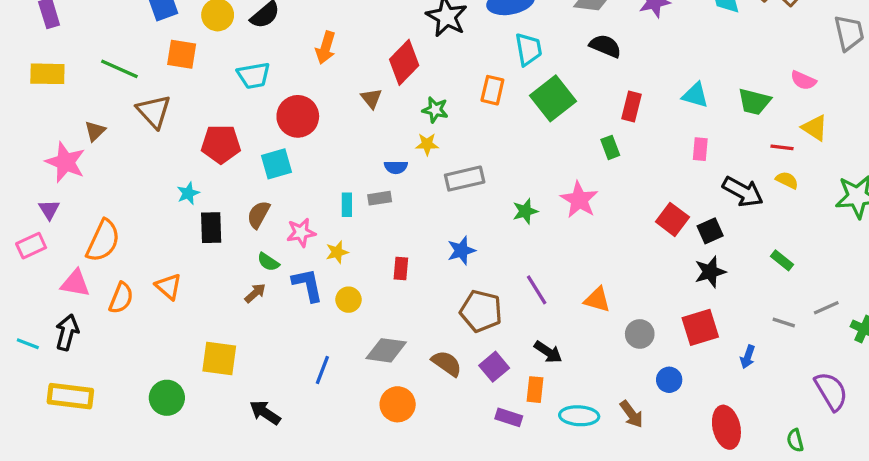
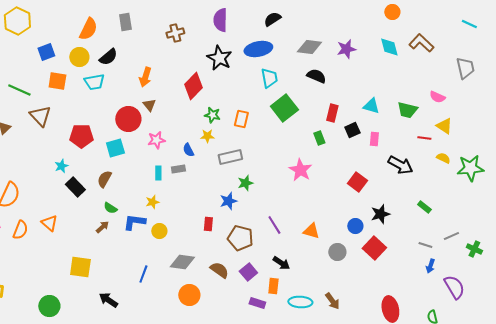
cyan trapezoid: (254, 75) -> (94, 82), moved
orange rectangle: (492, 90) -> (241, 119), moved
brown triangle: (371, 98) -> (149, 105), moved
blue semicircle: (396, 167) -> (188, 150), turned 64
yellow semicircle: (787, 180) -> (443, 158), moved
green star: (525, 211) -> (245, 183), moved
black rectangle: (211, 228) -> (75, 187), turned -42
black square: (710, 231) -> (352, 130), moved
pink star: (301, 233) -> (156, 140), moved
red rectangle: (401, 269) -> (208, 224), moved
blue L-shape: (308, 285) -> (134, 222), turned -70
red square: (700, 327) -> (374, 248), turned -30
blue arrow: (748, 357) -> (430, 266), moved
blue circle: (669, 380) -> (355, 226), moved
green circle: (167, 398) -> (49, 306), moved

